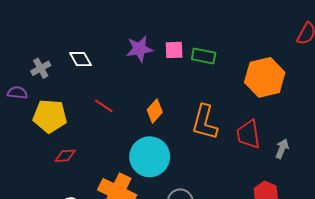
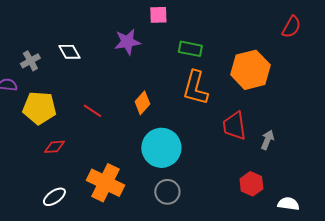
pink square: (174, 50) -> (158, 15), moved
red line: (104, 106) -> (92, 111), moved
orange L-shape: (205, 122) -> (195, 88), moved
cyan circle: (150, 157) -> (161, 148), moved

